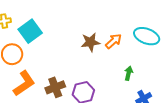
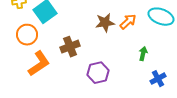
brown cross: (55, 87) -> (70, 47), moved

